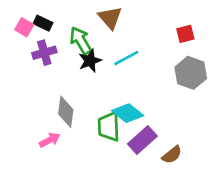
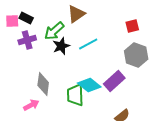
brown triangle: (110, 18) -> (76, 14), turned 36
pink square: (24, 27) -> (12, 21), turned -32
green arrow: (81, 41) -> (54, 31), turned -100
purple rectangle: (142, 140) -> (114, 81), moved

